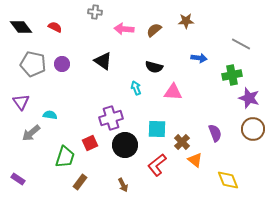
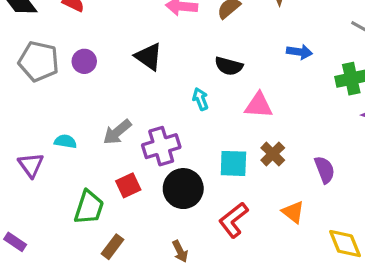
purple triangle: (21, 102) -> (31, 165), moved
gray arrow: (31, 133) -> (117, 132), moved
brown cross: (182, 142) -> (273, 154), moved

